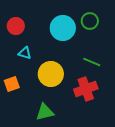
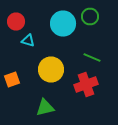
cyan triangle: (25, 53) -> (28, 40), moved

